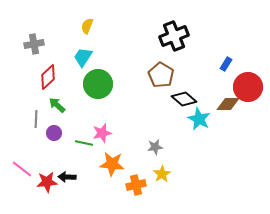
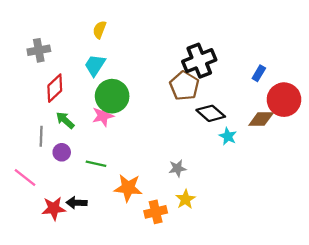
black cross: (174, 36) -> (199, 61), moved
cyan star: (199, 119) -> (228, 136), size x0.7
pink star: (102, 133) -> (103, 116), moved
pink line: (22, 169) -> (25, 178), moved

